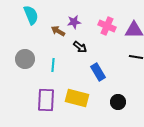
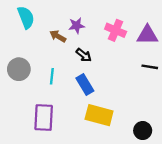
blue rectangle: (98, 72) -> (85, 85), moved
yellow rectangle: (77, 98) -> (99, 115), moved
black circle: (118, 102) -> (143, 131), moved

